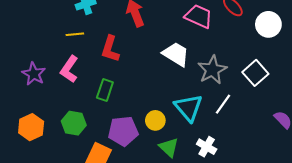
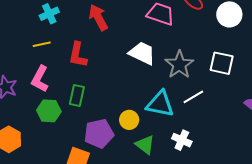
white square: (255, 73) -> (222, 63), turned -30
white line: (223, 104) -> (193, 97), turned 30
cyan triangle: (188, 108) -> (160, 104), turned -32
green hexagon: (74, 123) -> (49, 111), moved

